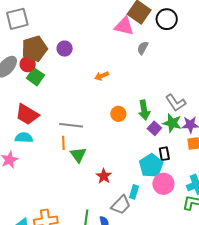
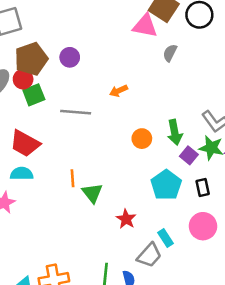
green square: (35, 77) -> (34, 95), turned 36
gray line: (71, 125) -> (76, 112), moved
cyan pentagon: (151, 166) -> (166, 185), moved
cyan rectangle: (134, 192) -> (166, 238), turned -48

